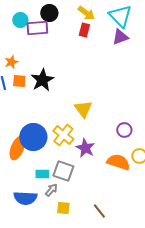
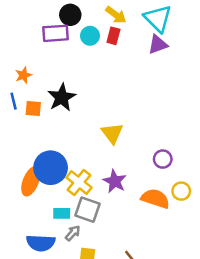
cyan circle: (20, 20) -> (90, 36), moved
orange square: (19, 81) -> (33, 109), moved
yellow cross: (63, 135) -> (79, 182), moved

